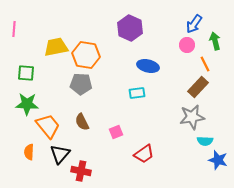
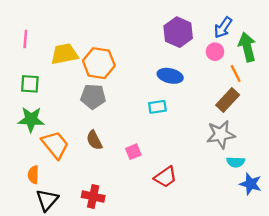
purple hexagon: (130, 28) -> (178, 32), moved
pink line: (14, 29) -> (25, 39), moved
green arrow: (215, 41) -> (247, 47), size x1.4
black triangle: (60, 154) -> (47, 200), moved

